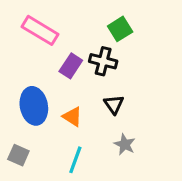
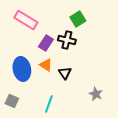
black triangle: (114, 104) -> (65, 73), moved
orange triangle: (72, 117) -> (46, 65), moved
gray star: (125, 144) -> (96, 94), moved

